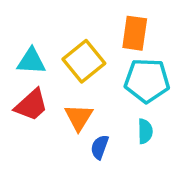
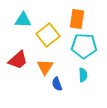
cyan triangle: (31, 61) -> (23, 20), moved
blue semicircle: (100, 147) -> (57, 84), turned -40

